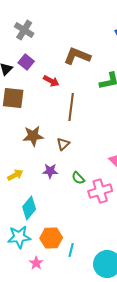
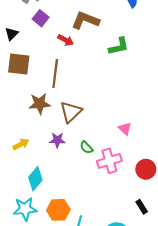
purple square: (26, 62) -> (41, 18), moved
red arrow: (51, 81) -> (66, 40), moved
brown line: (71, 107) -> (55, 73), moved
brown triangle: (63, 144) -> (71, 112), size x1.6

